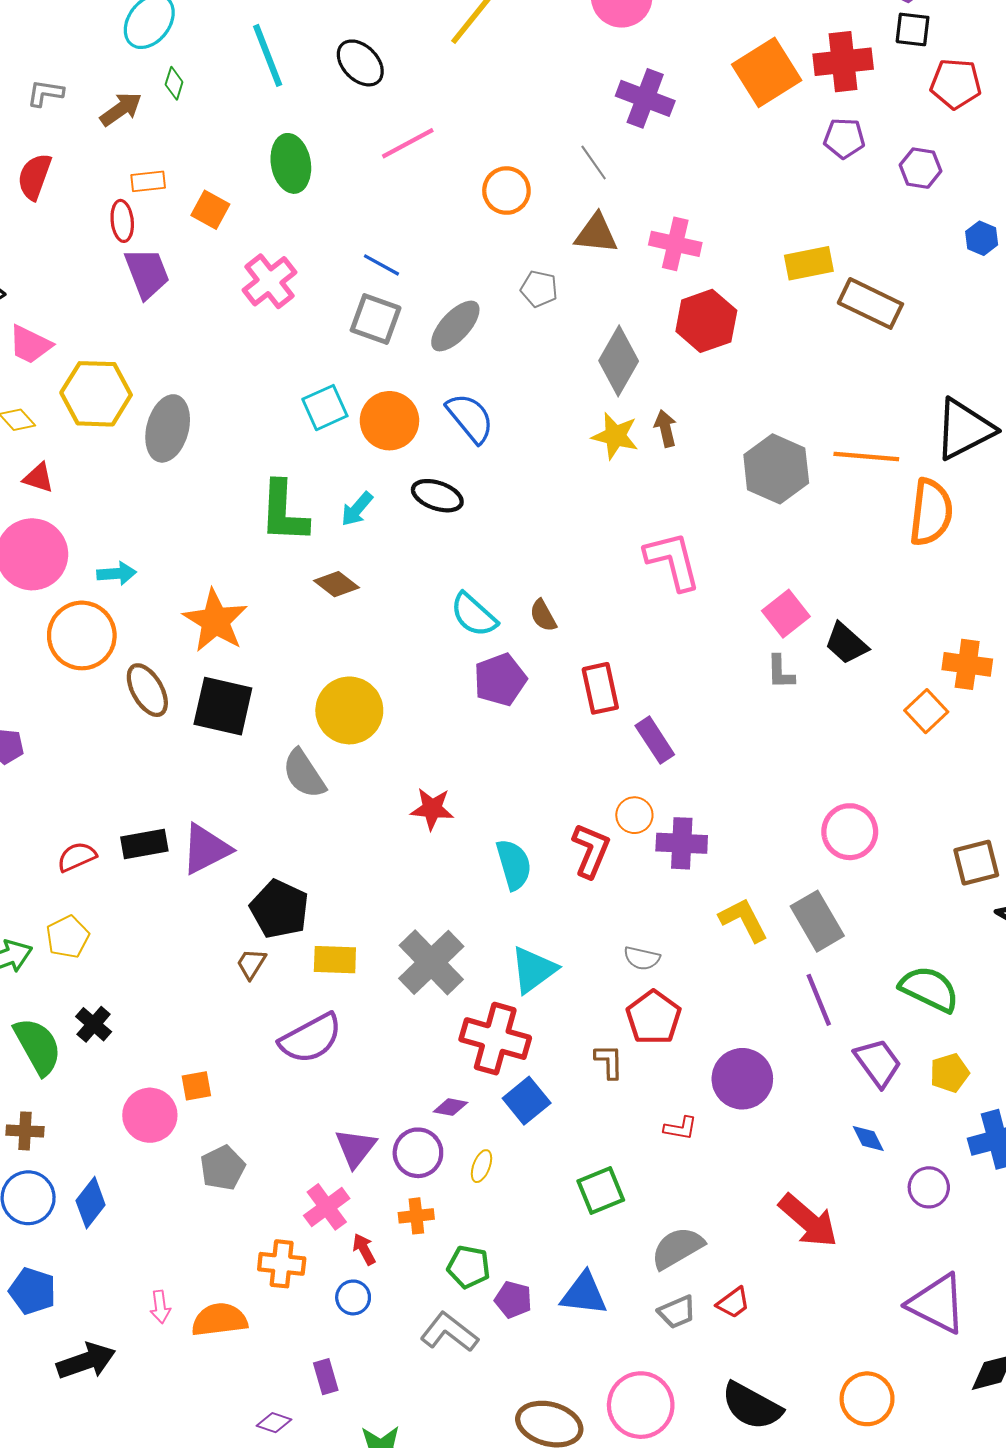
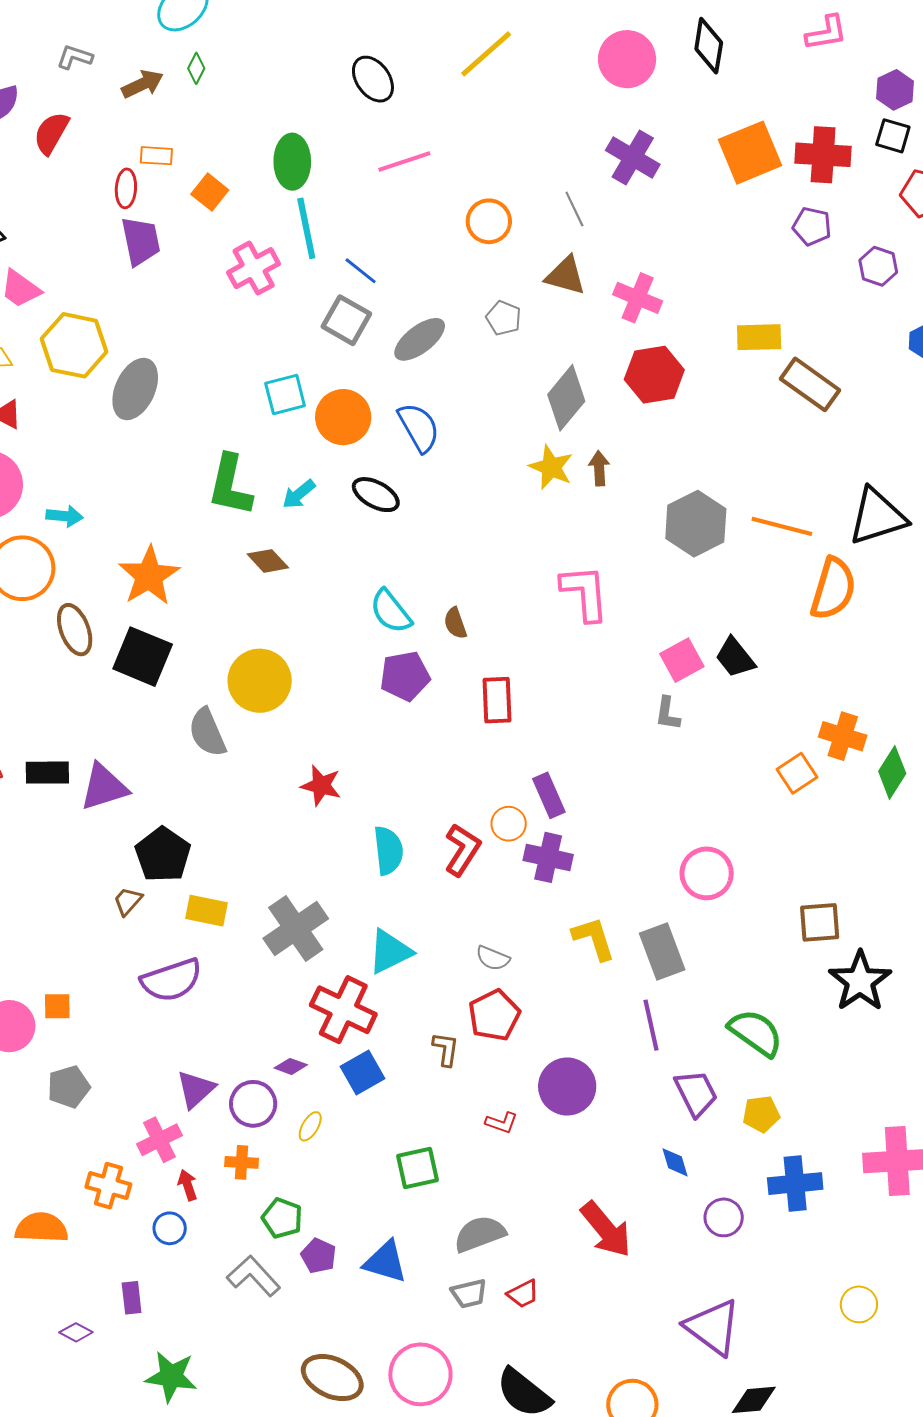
cyan line: (268, 55) -> (306, 228), moved
black trapezoid: (846, 643) -> (735, 657), moved
purple rectangle: (655, 740) -> (549, 795), moved

